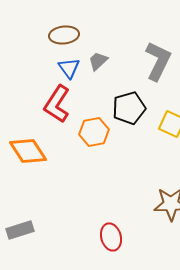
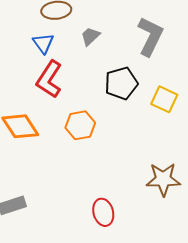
blue triangle: (69, 68) -> (43, 43), moved
orange hexagon: (94, 132) -> (80, 125), moved

